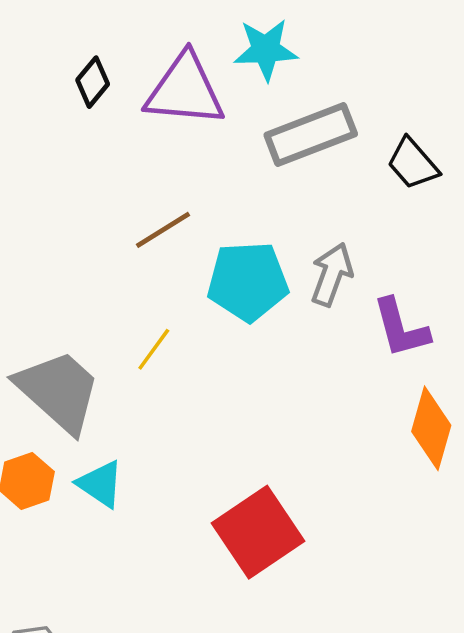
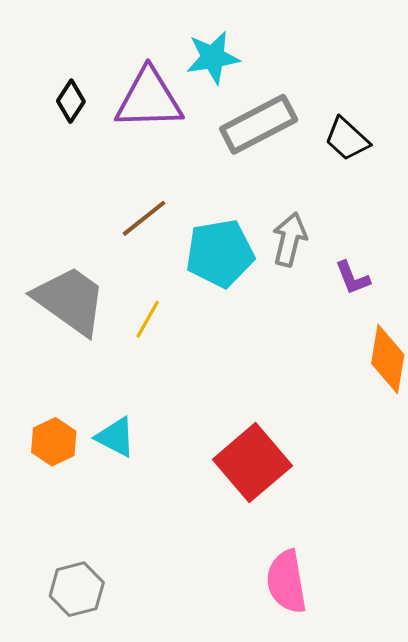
purple L-shape: (401, 328) -> (353, 278), size x0.7
gray trapezoid: (59, 391) -> (70, 300), moved

